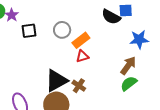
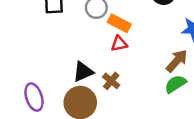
orange rectangle: (81, 40) -> (119, 23), turned 60
black triangle: (56, 81) -> (83, 72), size x0.7

